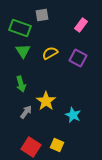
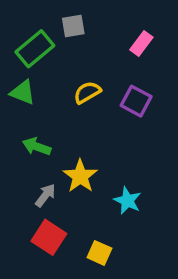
green rectangle: (20, 28) -> (35, 49), turned -60
green triangle: (23, 51) -> (23, 92), moved, turned -35
green arrow: (21, 84) -> (37, 146), turned 126
red square: (31, 147) -> (49, 237), moved

